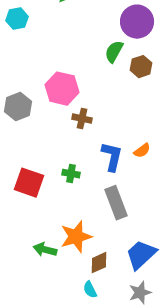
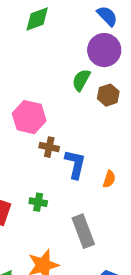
orange semicircle: (142, 151) -> (109, 179), turned -36
blue L-shape: (112, 157) -> (75, 164), moved

